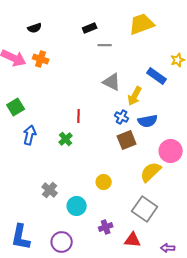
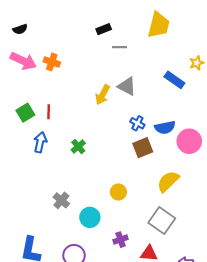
yellow trapezoid: (142, 24) -> (159, 25), turned 124
black semicircle: (35, 28) -> (20, 29), moved
yellow arrow: (135, 96) -> (103, 95), moved
red line: (79, 116) -> (49, 112), moved
pink circle: (171, 151) -> (189, 141), moved

